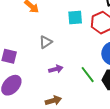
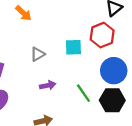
cyan square: (75, 18) -> (73, 47), moved

